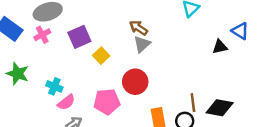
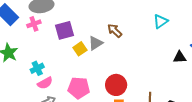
gray triangle: (142, 44) -> (96, 43), moved
red circle: (135, 82) -> (116, 85), moved
cyan cross: (54, 86) -> (37, 68), turned 32

